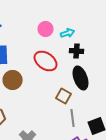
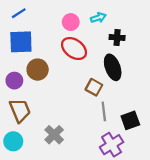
pink circle: (46, 29) -> (71, 22), moved
black cross: (77, 51) -> (117, 38), moved

